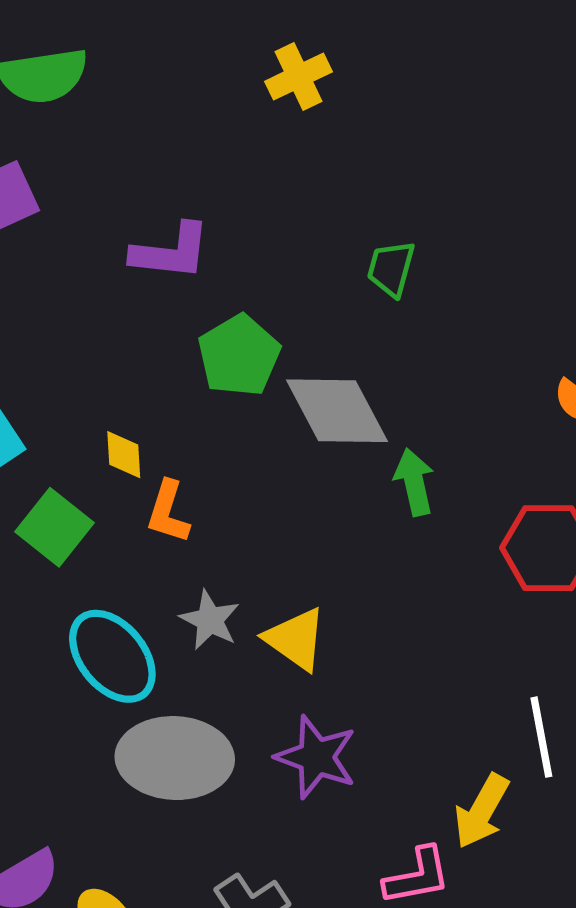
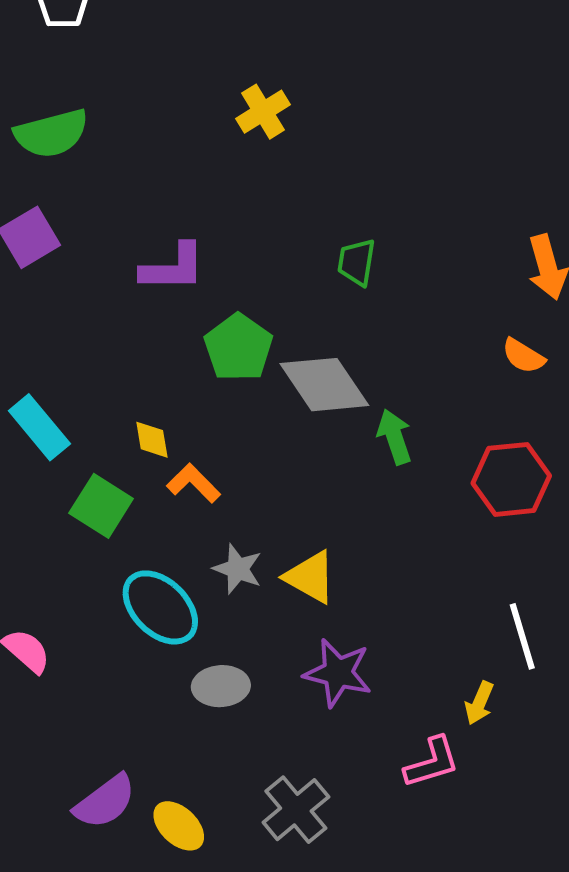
orange L-shape: (168, 512) -> (194, 483), turned 124
gray ellipse: (175, 758) -> (221, 686), size x0.6
yellow arrow: (482, 811) -> (479, 703), size x0.7

